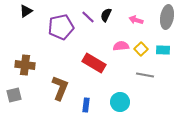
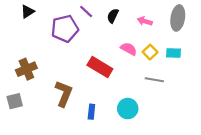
purple line: (88, 17) -> (86, 12), moved
pink semicircle: (121, 46) -> (129, 49), turned 35
brown cross: (25, 65) -> (26, 69), turned -30

